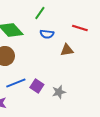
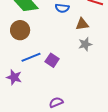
gray star: (59, 92) -> (85, 44), moved

